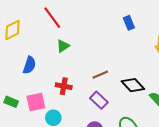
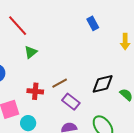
brown line: (100, 75) -> (60, 83), moved
black diamond: (133, 85) -> (103, 84), turned -55

